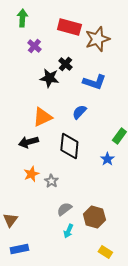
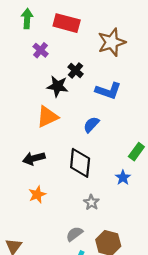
red rectangle: (69, 27) -> (67, 23), moved
orange triangle: (42, 117) -> (47, 117), moved
gray star: (51, 181) -> (91, 202), moved

